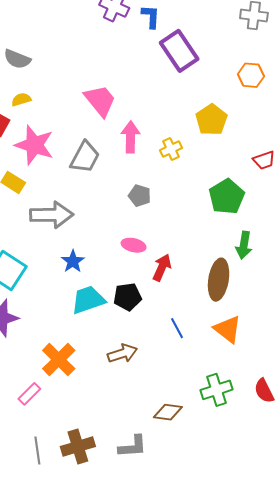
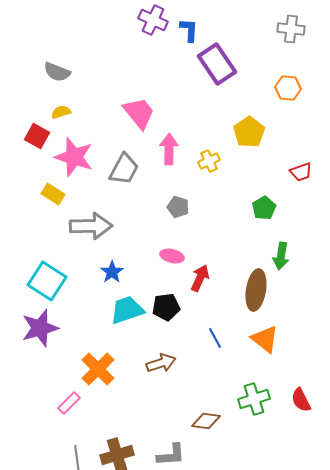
green pentagon: (227, 197) -> (264, 208), size x0.7

